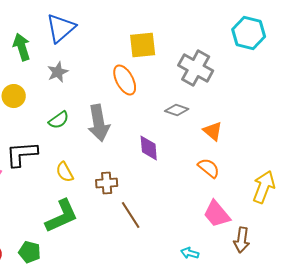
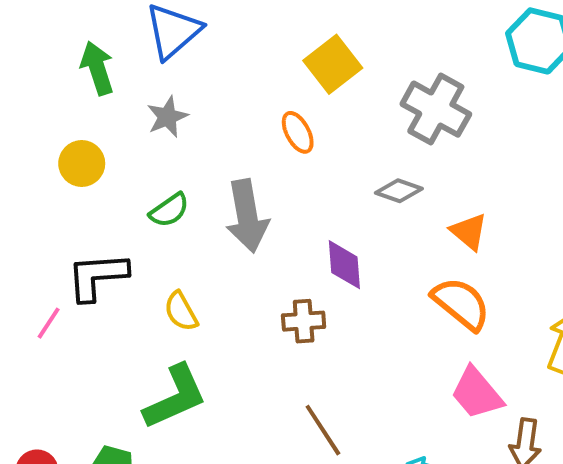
yellow square: (143, 45) -> (333, 64), turned -32
orange ellipse: (125, 80) -> (298, 132), size x0.7
orange semicircle: (209, 168) -> (461, 304), size x1.4
brown cross: (107, 183) -> (304, 321), moved
brown line: (131, 215) -> (323, 430), moved

